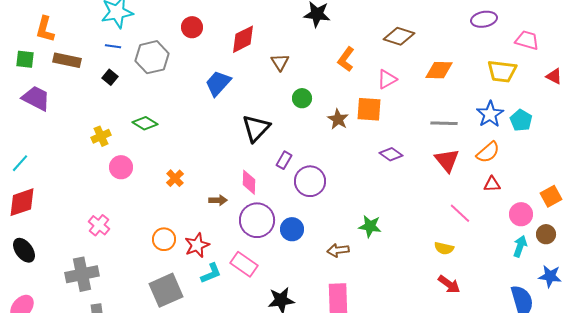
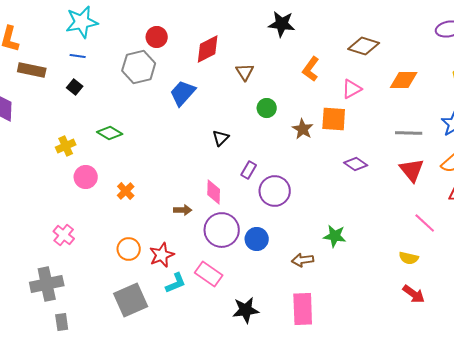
gray hexagon: (152, 57) -> (139, 67), moved
black triangle: (256, 128) -> (221, 138), size x0.6
orange cross: (175, 178) -> (126, 191), moved

